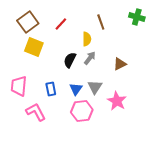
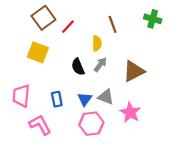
brown square: (28, 22) -> (43, 18), moved
black semicircle: (70, 60) -> (78, 67), turned -49
brown triangle: (120, 64) -> (134, 71), size x1.5
gray triangle: (95, 87) -> (106, 97), turned -42

